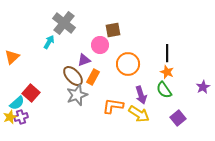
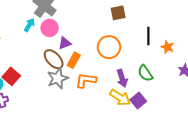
brown square: (113, 30) -> (118, 13), moved
pink circle: (100, 45) -> (50, 28), moved
orange star: (167, 72) -> (167, 47), moved
orange L-shape: (113, 106) -> (86, 80), moved
purple square: (178, 118) -> (138, 100), moved

